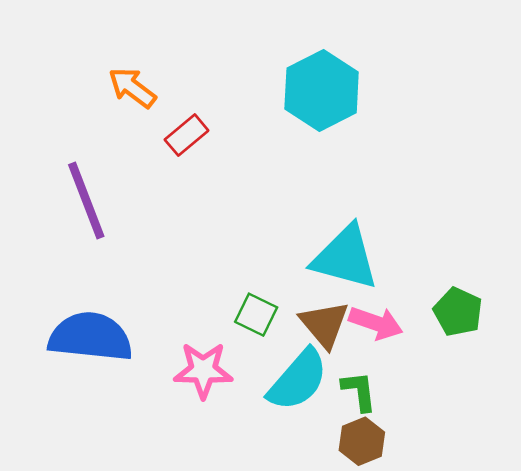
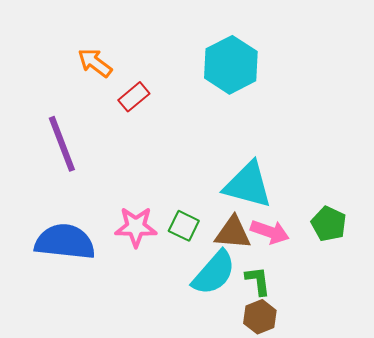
brown triangle: (324, 324) -> (233, 233), turned -45
pink star: (203, 370) -> (136, 227), moved

